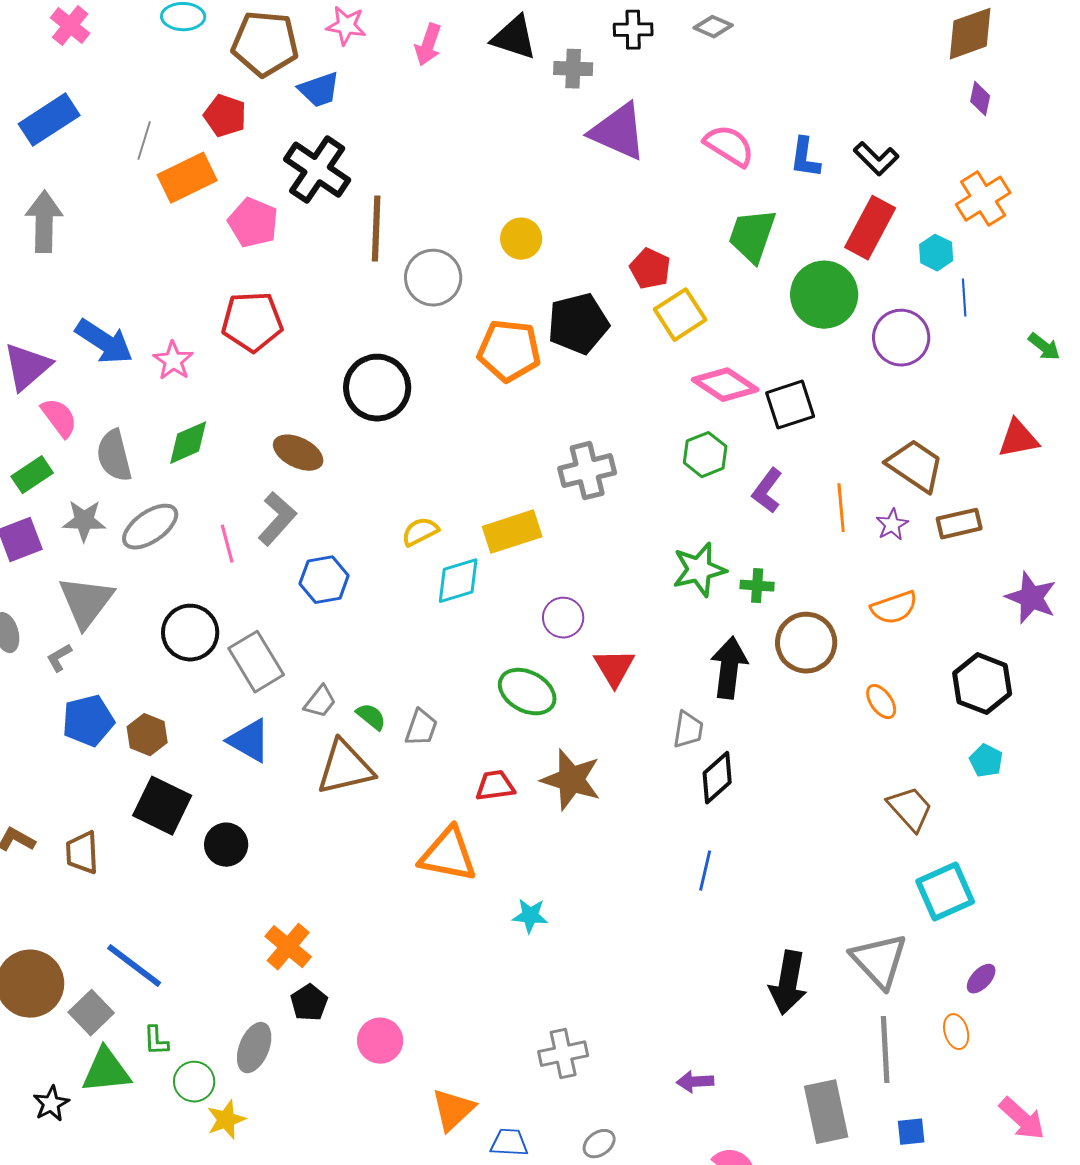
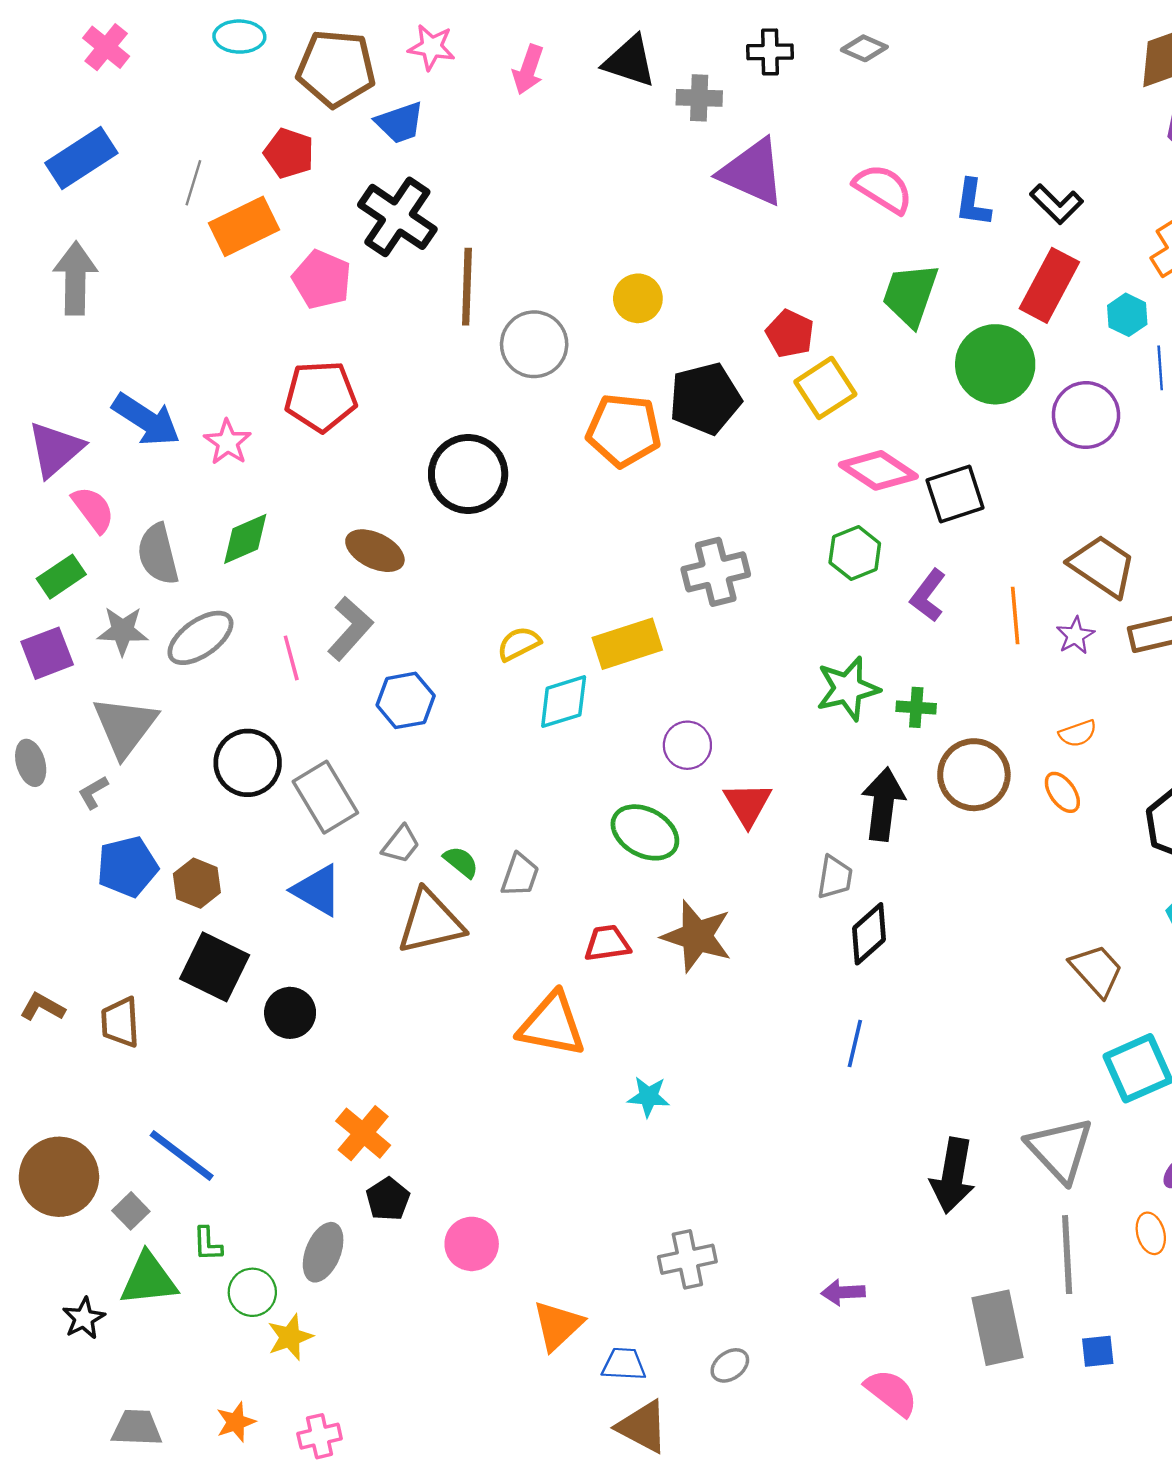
orange semicircle: (894, 608) -> (1078, 733), size x0.7
orange ellipse: (881, 702) -> (1062, 792), moved
gray square: (91, 1013) -> (131, 1211), size x0.7

